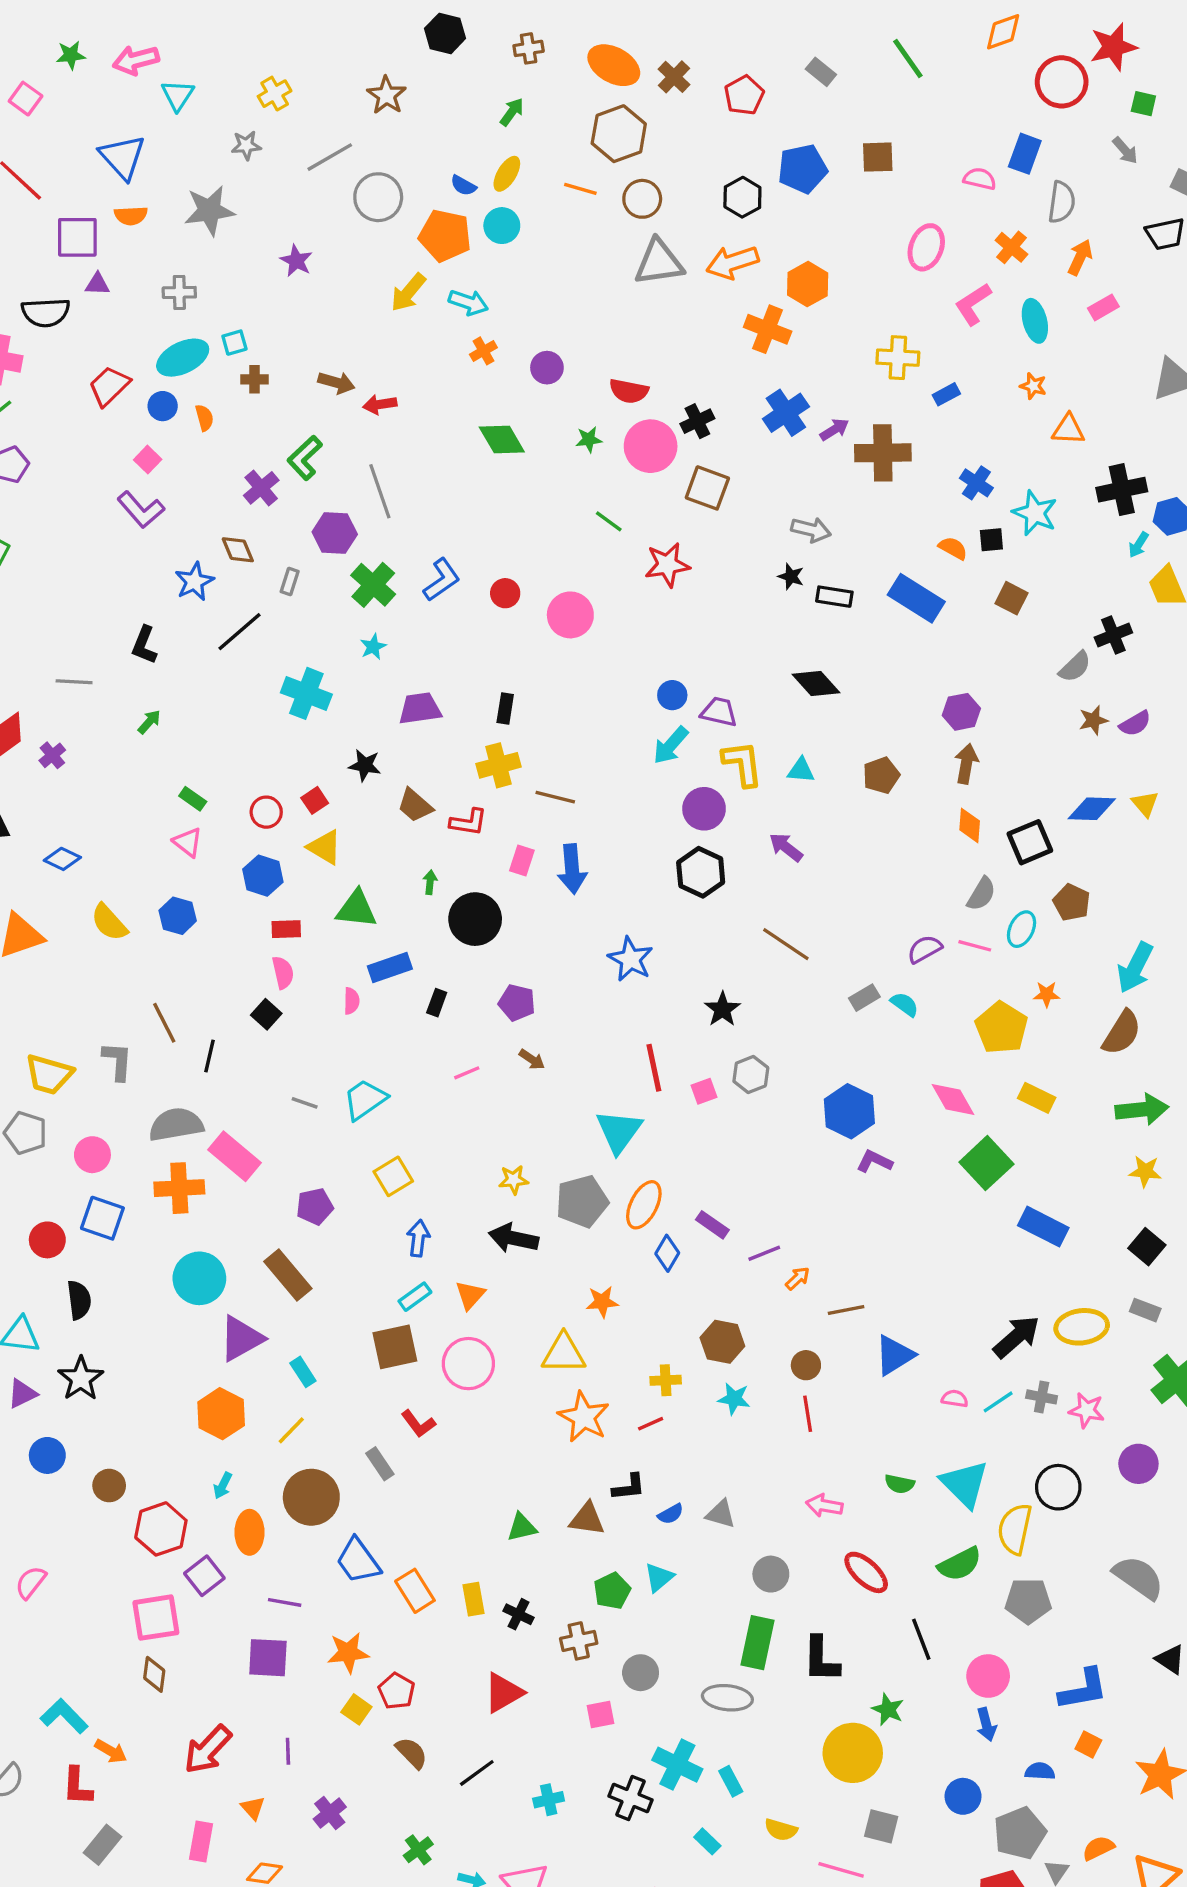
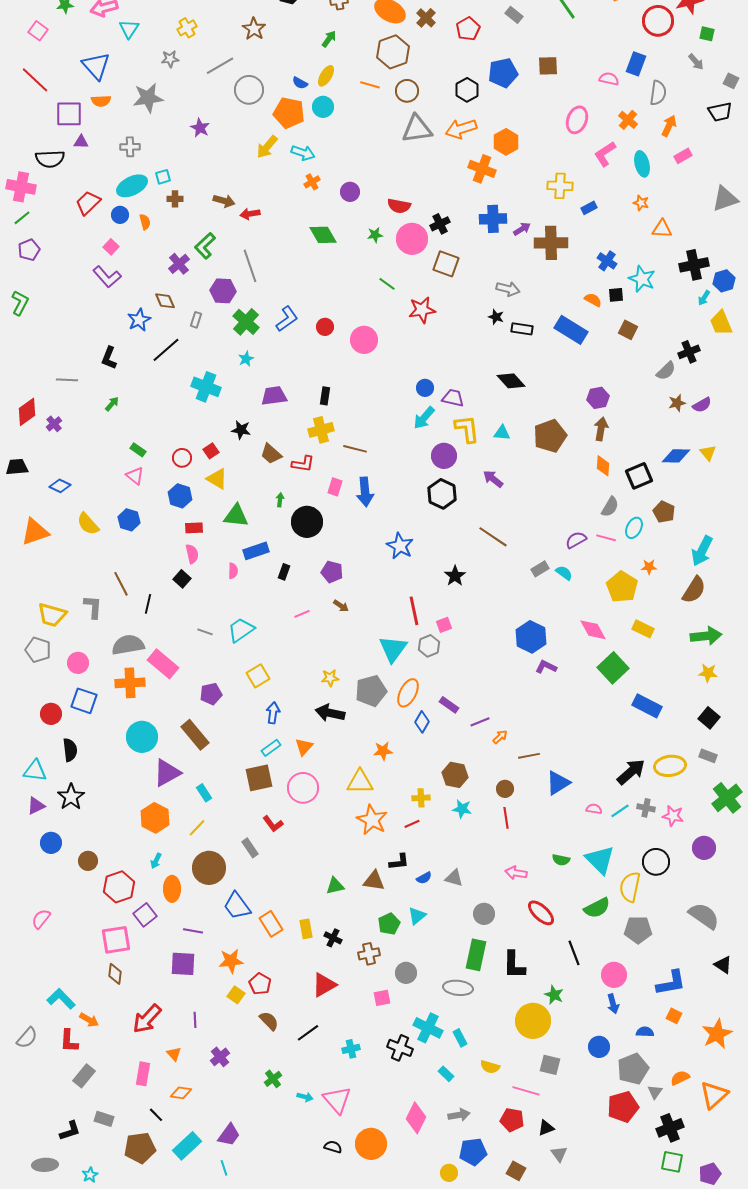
blue cross: (786, 413) -> (493, 219), turned 32
brown pentagon: (881, 775) -> (550, 436), size x1.5
gray hexagon: (751, 1074) -> (429, 646), moved

